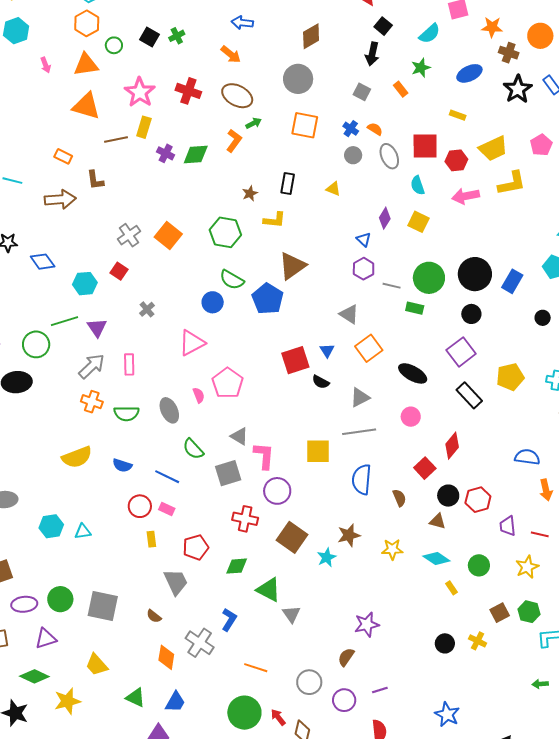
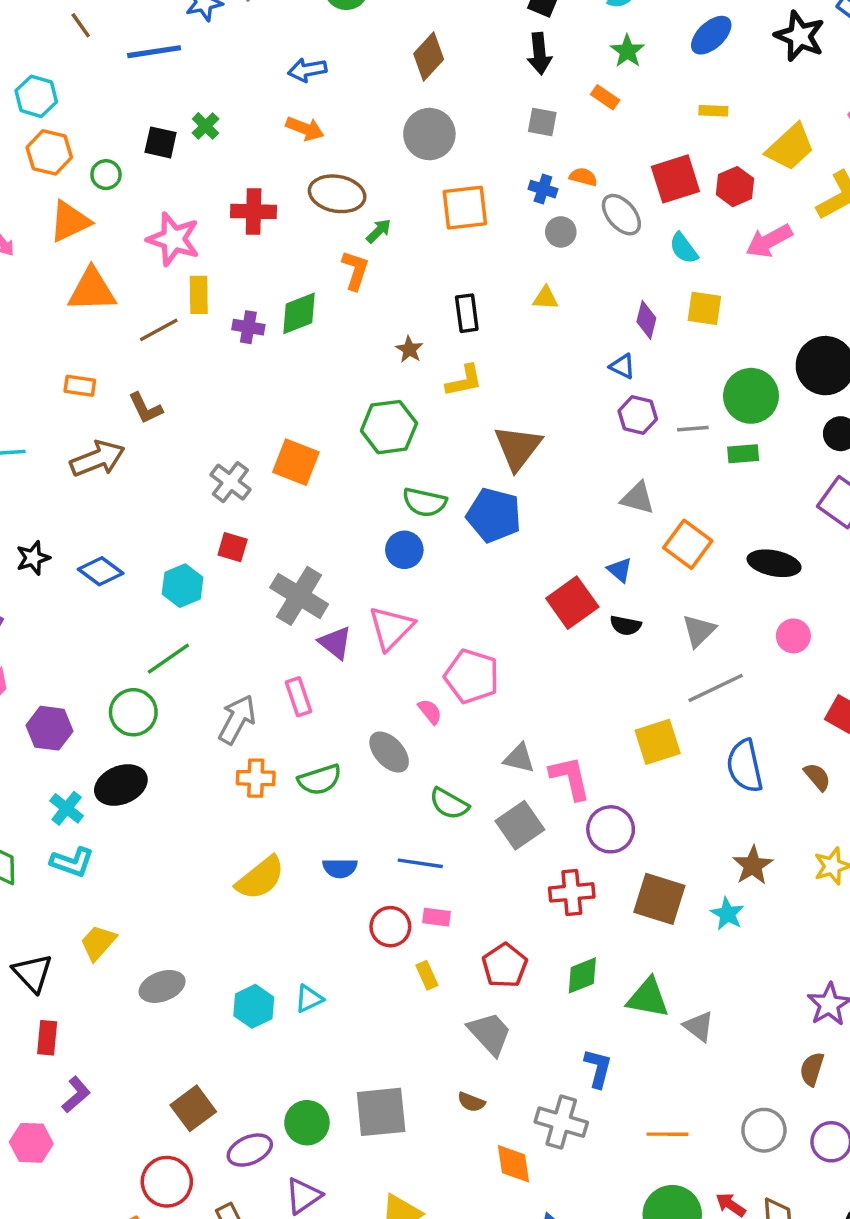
gray cross: (147, 309) -> (299, 596), size x2.0
purple triangle: (97, 328) -> (335, 643), moved

